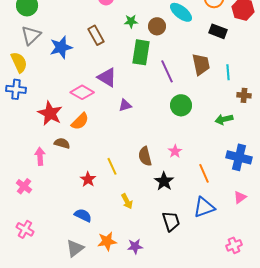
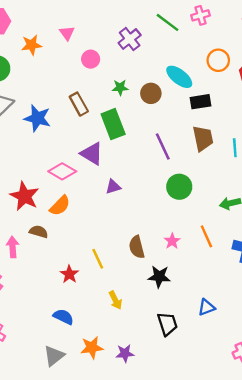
black rectangle: (218, 31) -> (201, 102), moved, turned -30
blue star: (61, 47) -> (37, 118), turned 30
green rectangle: (141, 52) -> (113, 124), moved, turned -30
orange line: (204, 173) -> (206, 236), moved
black star: (164, 181) -> (159, 277), turned -30
blue triangle: (204, 207) -> (206, 307), size x0.7

